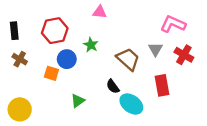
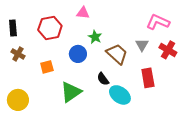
pink triangle: (100, 12) -> (83, 13), moved
green star: (91, 45) -> (95, 37), moved
blue circle: (67, 59) -> (78, 54), moved
orange square: (51, 73) -> (47, 67), turned -32
green triangle: (78, 101) -> (71, 92), size x1.6

